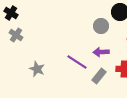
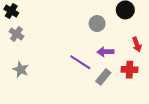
gray circle: (101, 26) -> (97, 24), moved
gray star: (37, 69) -> (21, 70), moved

